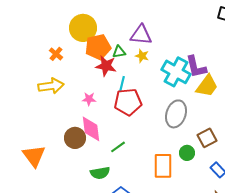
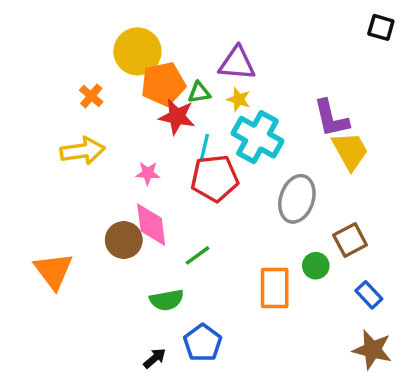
cyan cross: (176, 72) -> (257, 137), moved
yellow trapezoid: (207, 86) -> (350, 151), turned -65

